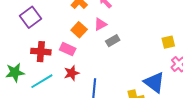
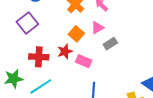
pink rectangle: (68, 49) -> (84, 61), moved
red star: (72, 73) -> (65, 51), moved

